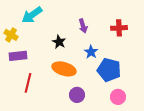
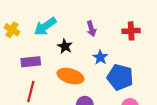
cyan arrow: (32, 15) -> (45, 26), moved
yellow cross: (11, 35) -> (12, 30), moved
purple rectangle: (18, 56) -> (31, 62), moved

